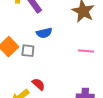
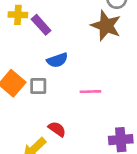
pink line: (86, 51) -> (90, 92), moved

